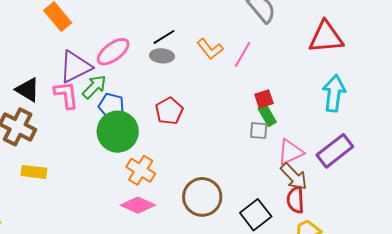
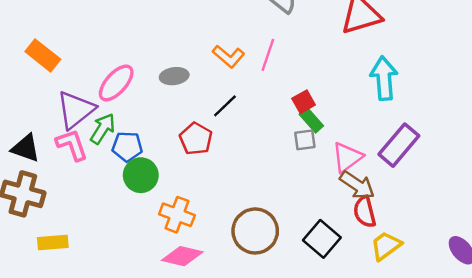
black line: (164, 37) -> (225, 106), moved
green circle: (118, 132) -> (141, 175), size x0.7

